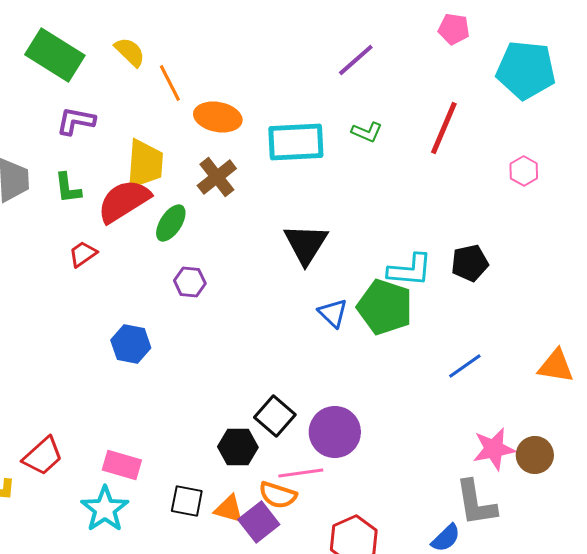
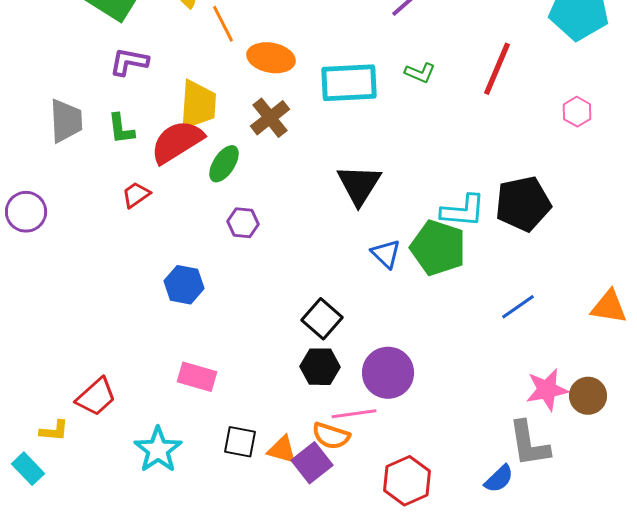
black pentagon: (470, 263) -> (523, 204), size x1.5
black square: (275, 416) -> (322, 319), moved
black hexagon: (238, 447) -> (320, 367), moved
pink rectangle: (122, 465) -> (197, 377), moved

